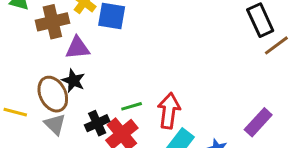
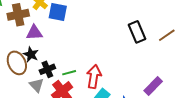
black rectangle: (260, 20) -> (137, 32), moved
black cross: (97, 123) -> (47, 69), moved
gray triangle: (55, 124) -> (37, 85), moved

